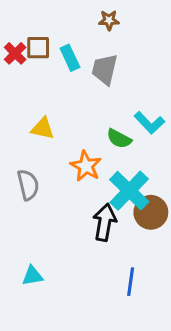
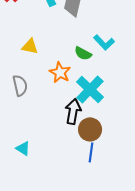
brown circle: (151, 212) -> (90, 129), moved
cyan triangle: (32, 276) -> (23, 148), turned 42

